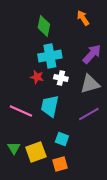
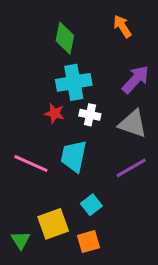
gray triangle: (90, 84) -> (133, 124), turned 35
cyan square: (62, 139) -> (91, 205), turned 32
green triangle: (14, 148) -> (21, 240), moved

